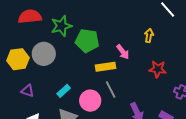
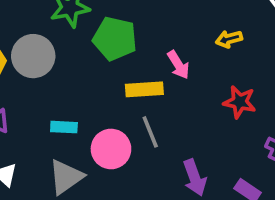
yellow arrow: (149, 36) -> (229, 39), turned -120
cyan rectangle: (64, 91) -> (64, 127), turned 40

